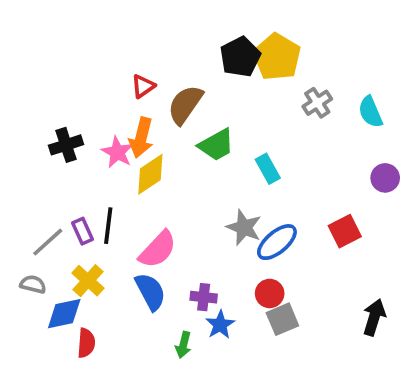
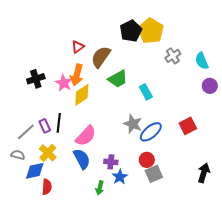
purple circle: (385, 178) -> (210, 86), moved

